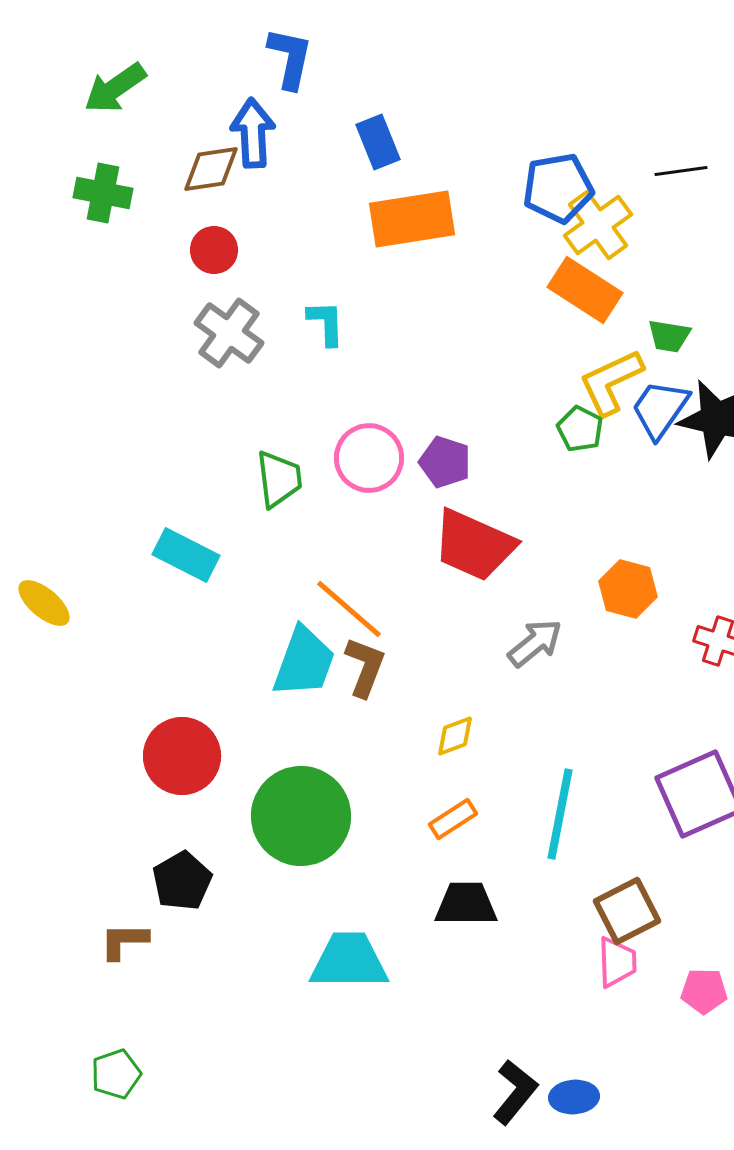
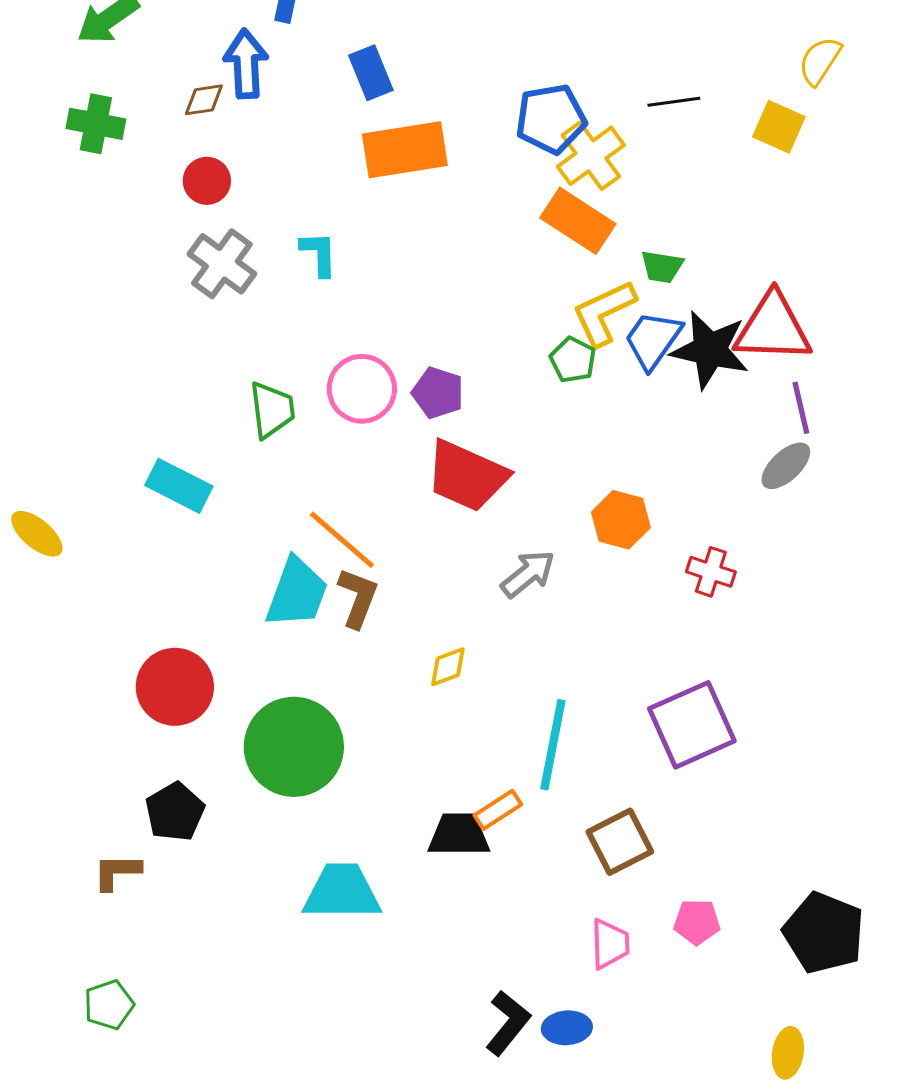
brown diamond: (211, 169) -> (204, 100), size x0.7
orange rectangle: (453, 819) -> (498, 810), moved
pink trapezoid: (617, 962) -> (610, 944), moved

